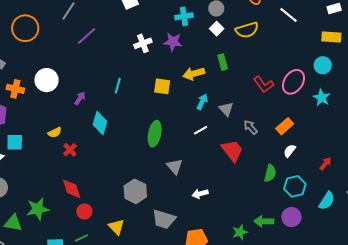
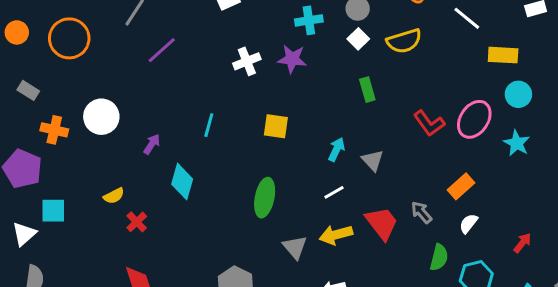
yellow rectangle: (331, 37) -> (503, 55), moved
yellow arrow: (194, 74) -> (336, 235), moved
gray arrow: (251, 127) -> (421, 212), moved

